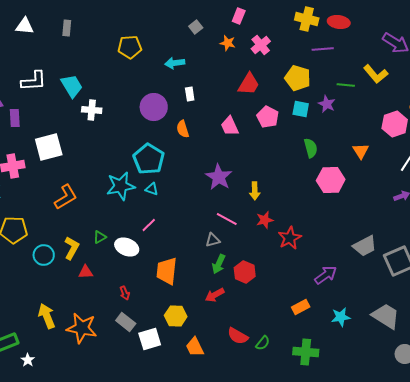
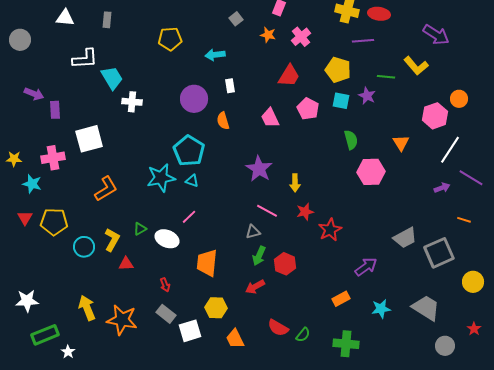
white L-shape: (34, 81) -> (85, 59), moved

